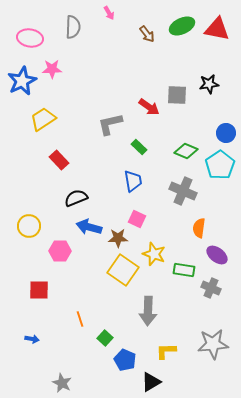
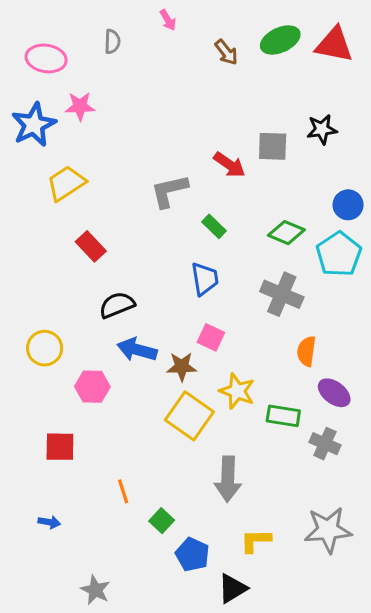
gray semicircle: (73, 27) -> (112, 42), size x0.7

